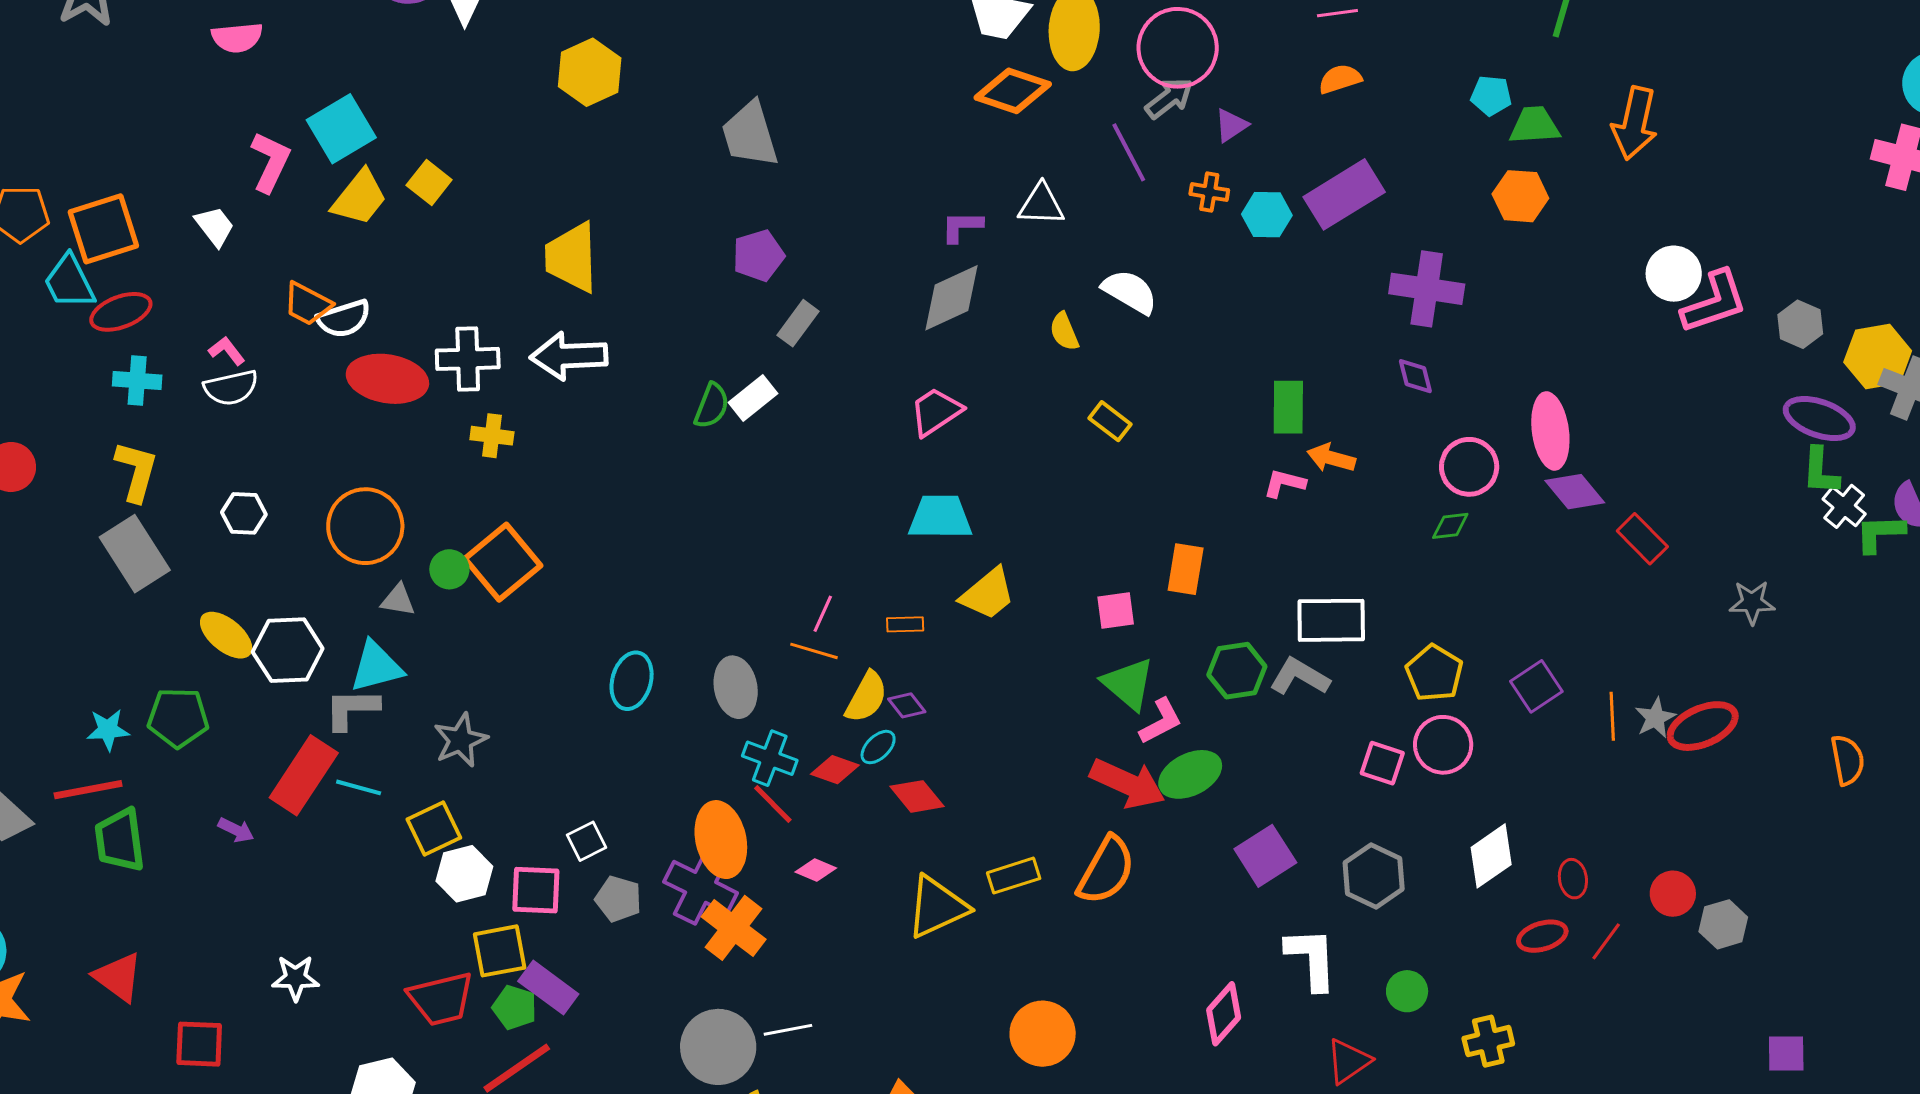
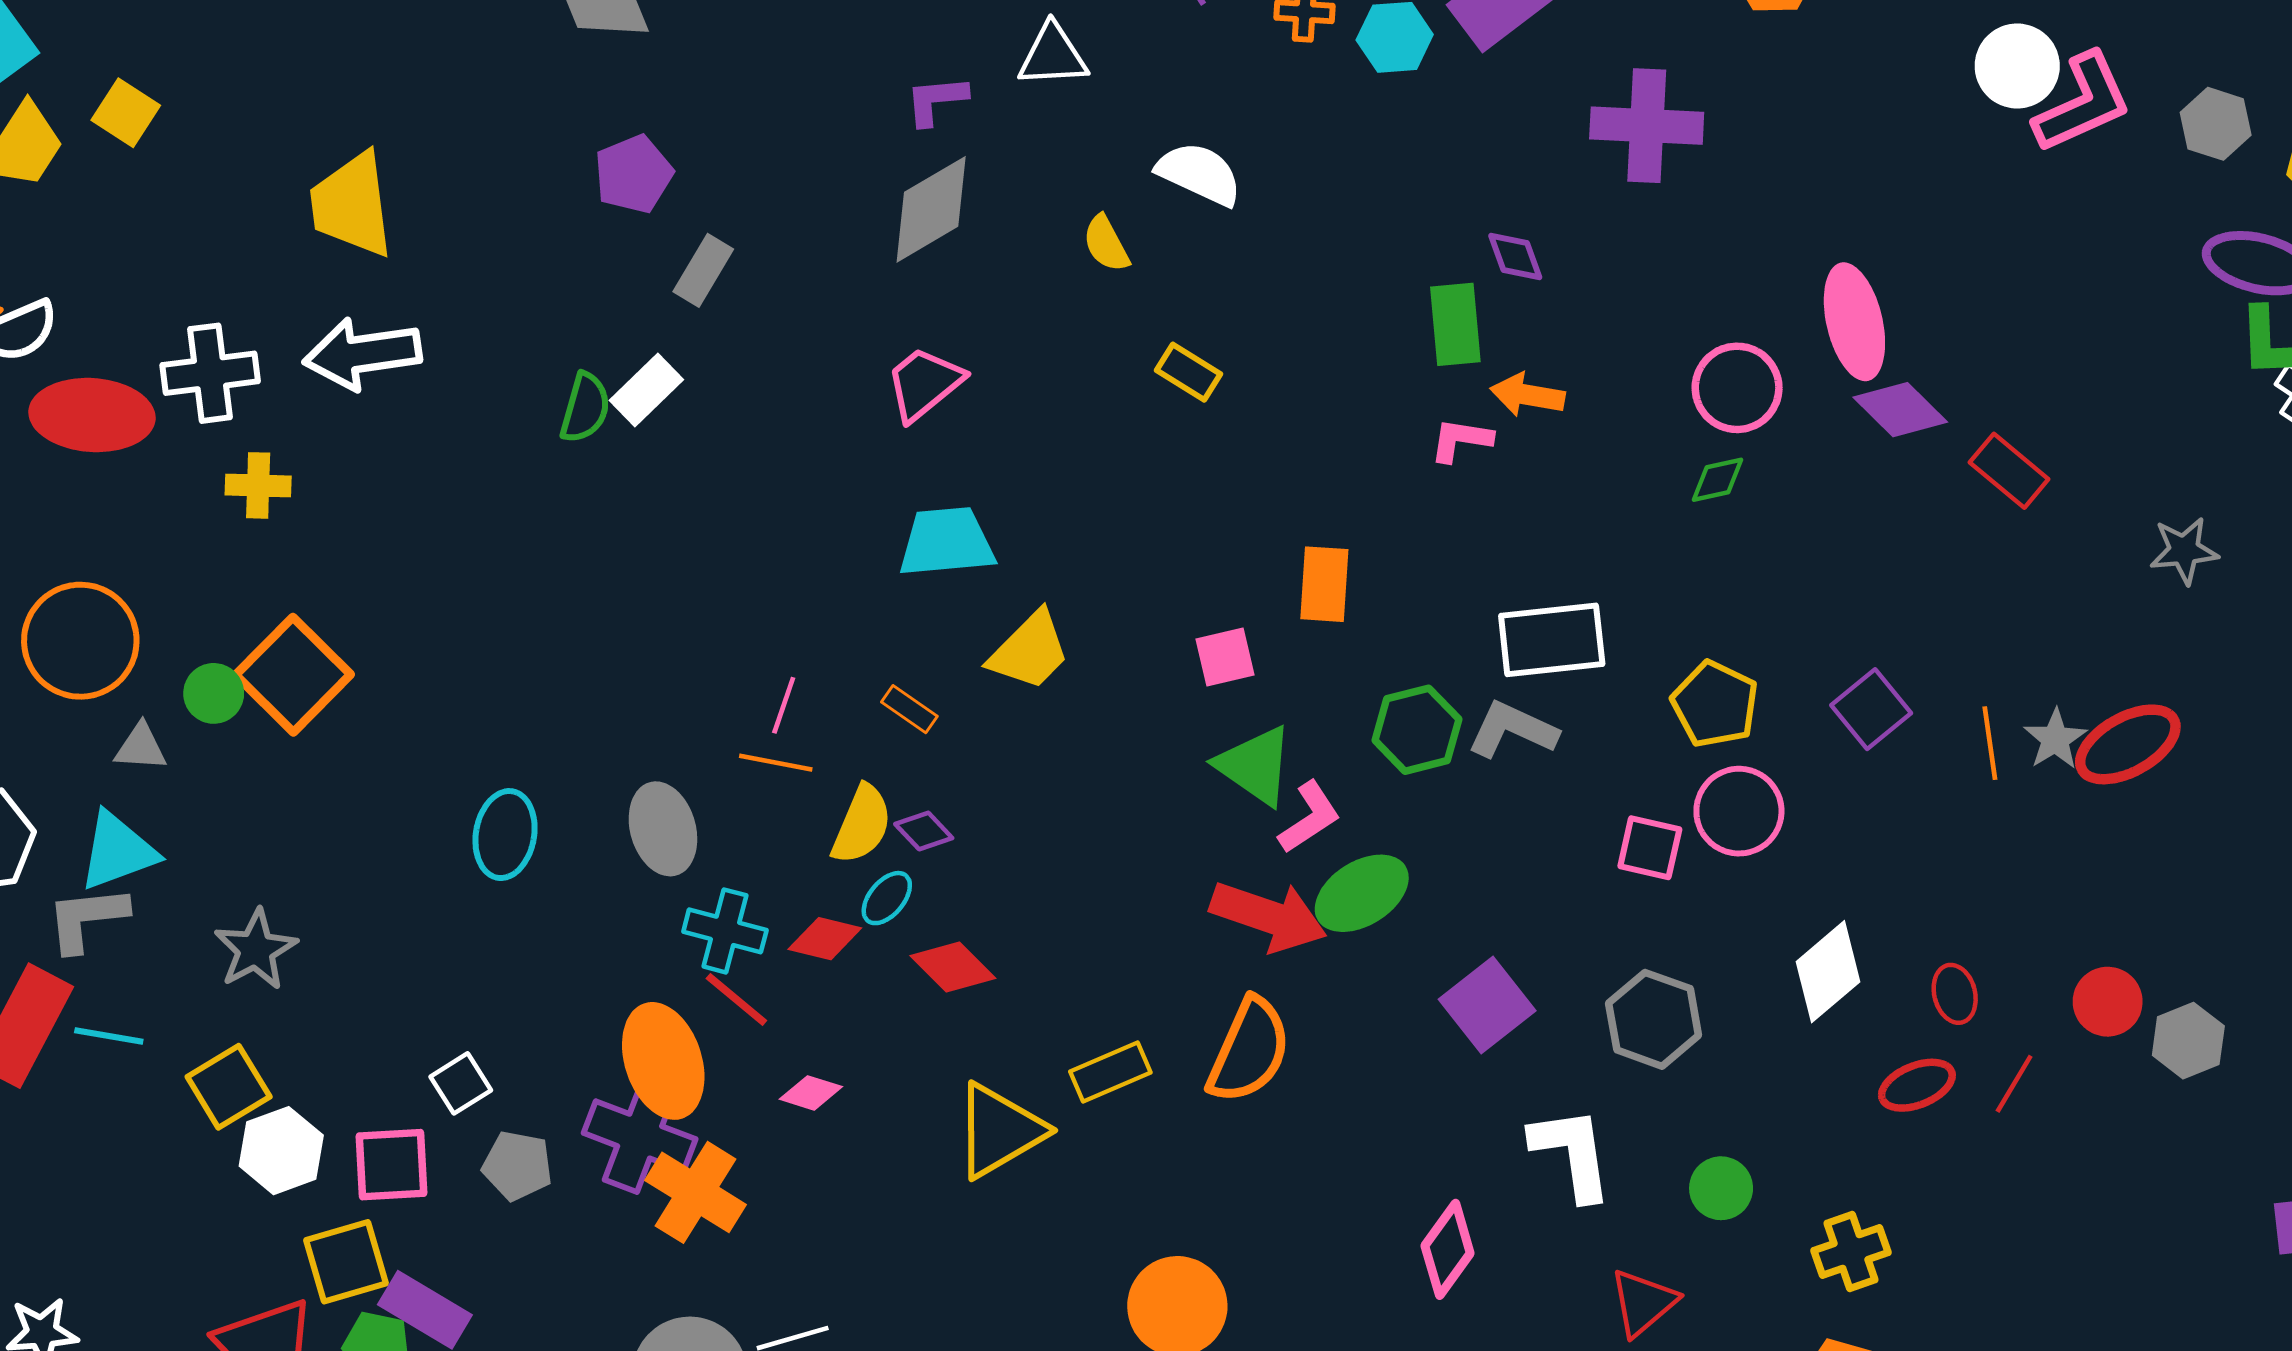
purple diamond: (1415, 376) -> (1515, 256), moved
orange rectangle: (905, 624) -> (909, 709), turned 42

